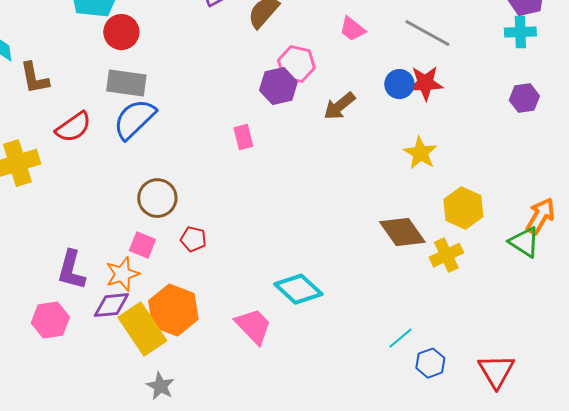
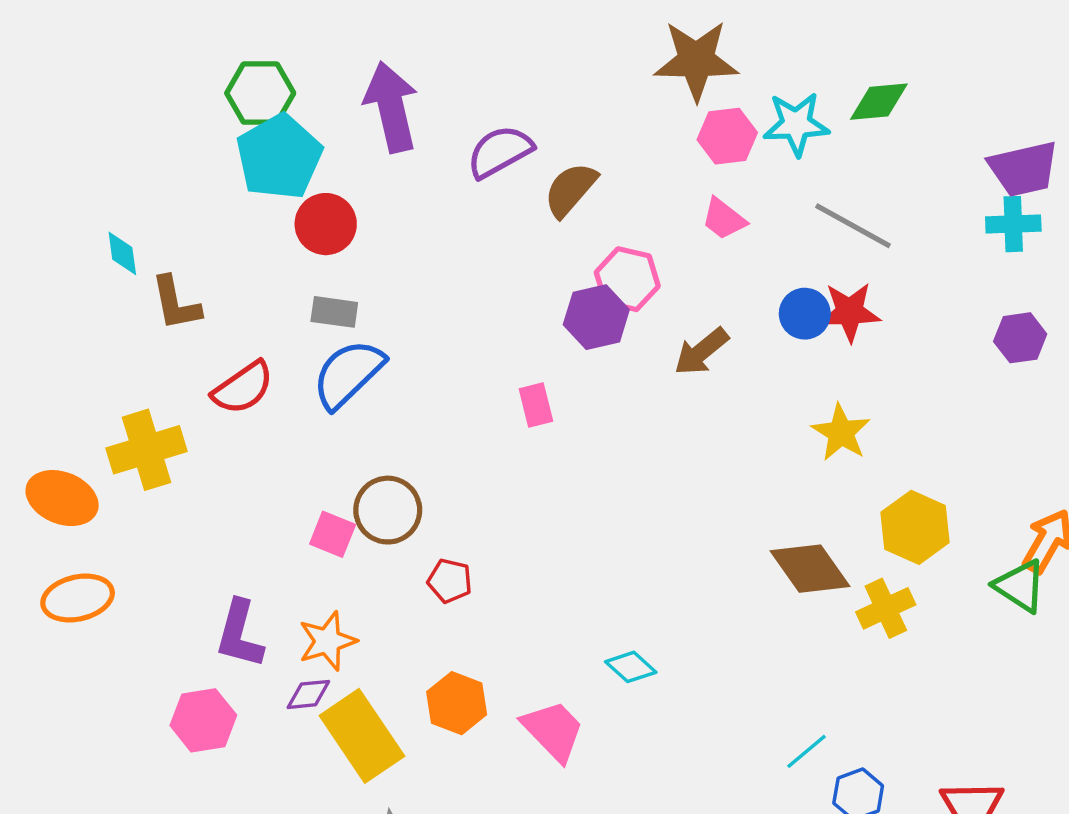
gray rectangle: (126, 83) -> (334, 312), size x0.7
pink square: (142, 245) -> (333, 534), moved
cyan diamond: (298, 289) -> (631, 667), size x0.6
purple diamond: (111, 305) -> (308, 694), size x0.7
orange hexagon: (173, 310) -> (457, 703), moved, size x0.7

